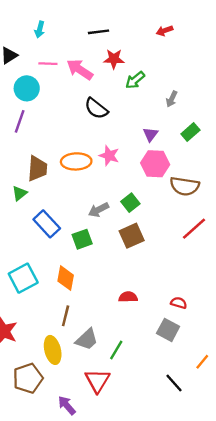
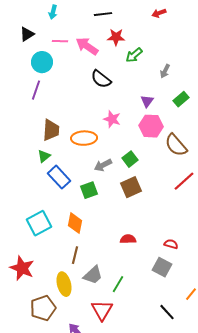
orange ellipse: (76, 161) -> (84, 138), moved
brown semicircle: (185, 186) -> (176, 145), turned 40
green triangle: (20, 193) -> (44, 156), moved

